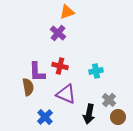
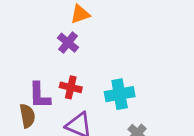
cyan cross: (96, 71) -> (120, 94), size x1.5

